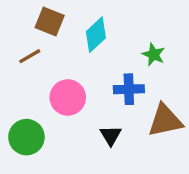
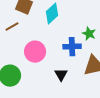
green star: (154, 55) -> (89, 34), moved

